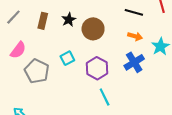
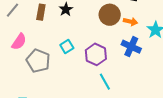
brown circle: (93, 29) -> (110, 15), moved
blue cross: (134, 62) -> (131, 47), turned -30

